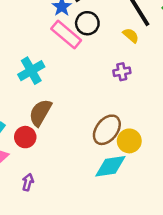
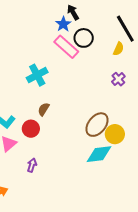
yellow semicircle: (131, 35) -> (118, 49), turned 72
purple cross: (122, 72) -> (118, 79), moved, turned -32
brown semicircle: (40, 113) -> (44, 109), size x0.6

